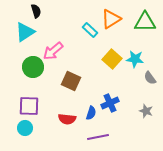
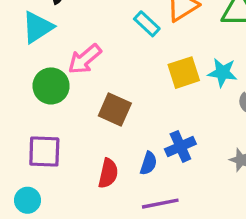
yellow square: (112, 59) -> (184, 73), turned 30
red semicircle: (67, 119) -> (108, 173), turned -84
cyan circle: (25, 128) -> (27, 200), moved

